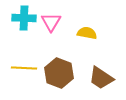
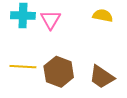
yellow semicircle: (87, 33) -> (103, 16), moved

